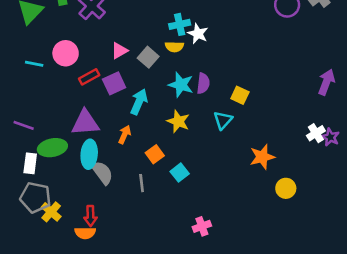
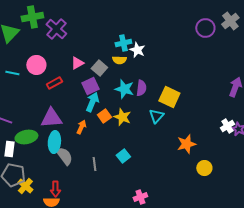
purple square: (114, 83) -> (90, 86), moved
yellow square: (240, 95) -> (169, 97), size x1.5
orange square: (155, 154) -> (104, 116), moved

